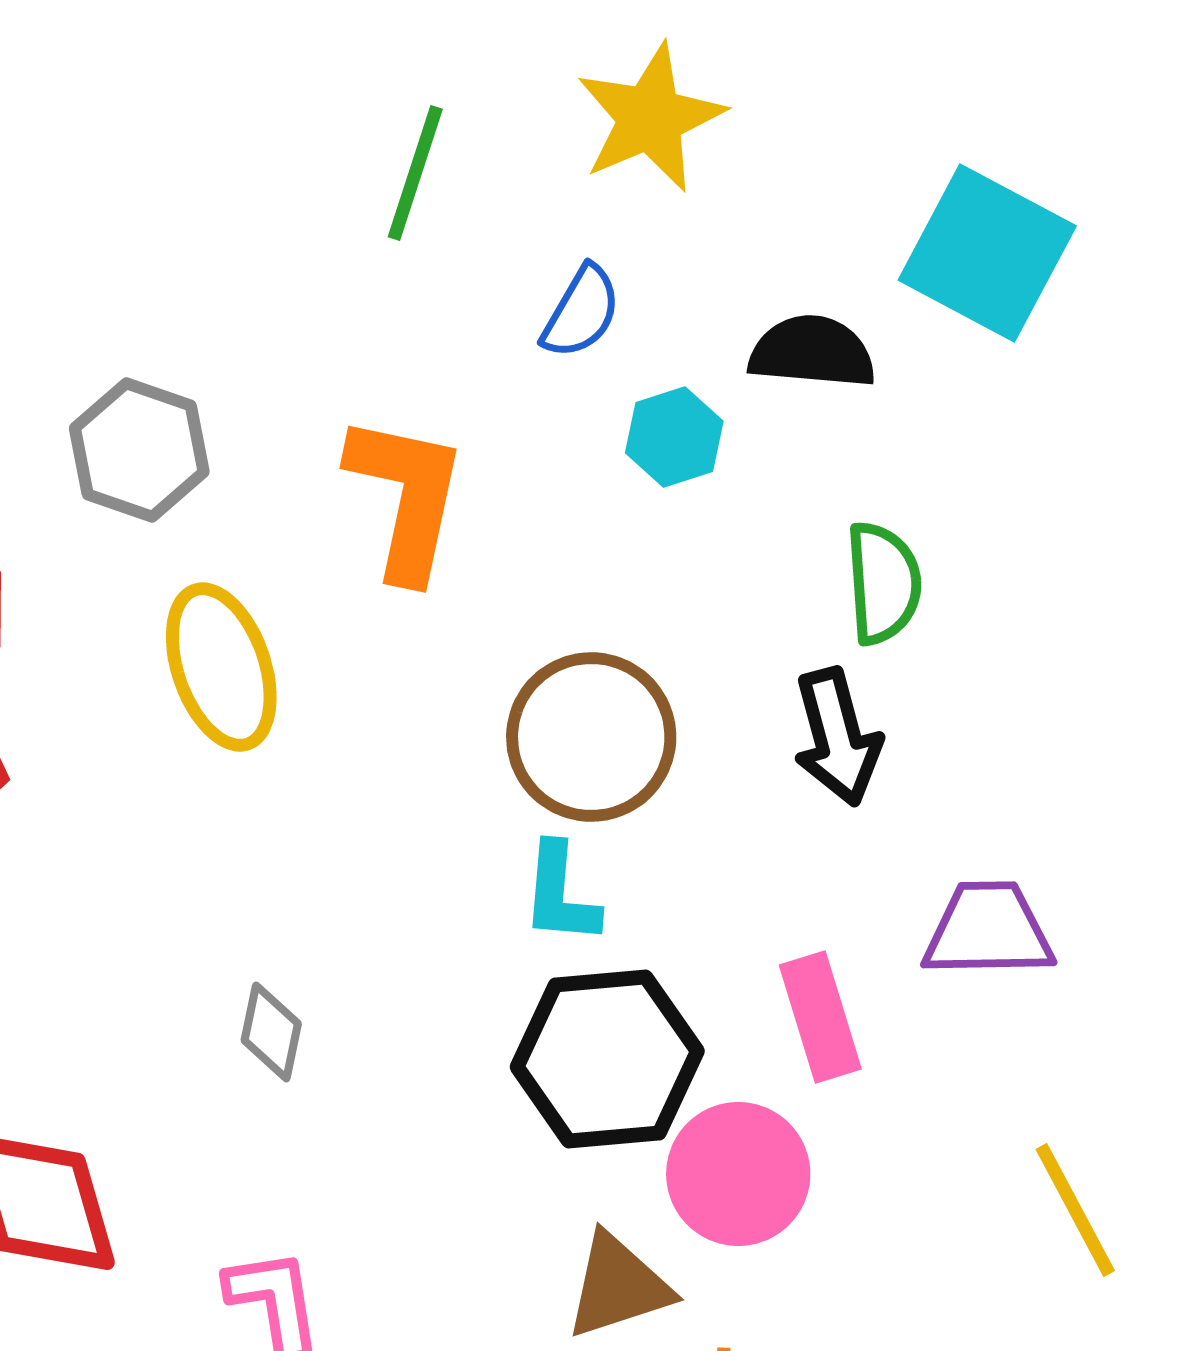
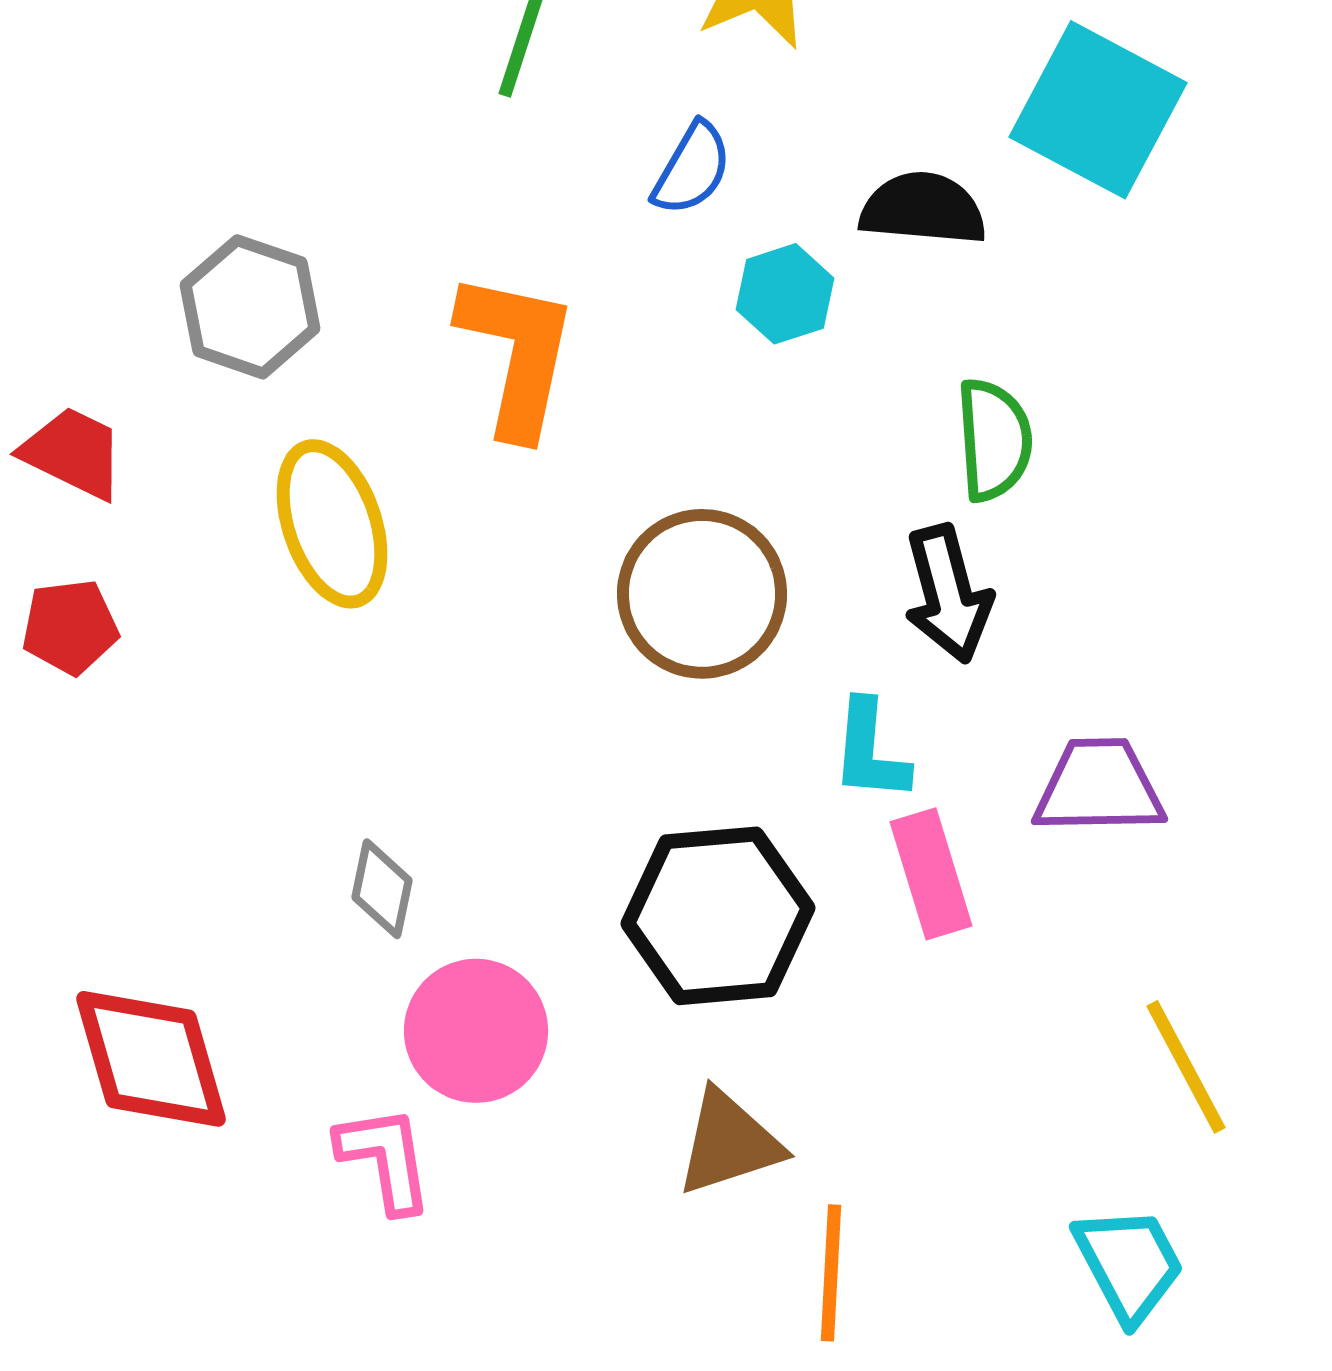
cyan L-shape: (560, 894) -> (870, 751), moved
pink circle: (738, 1174) -> (476, 1031), moved

